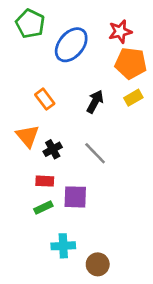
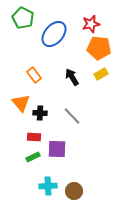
black arrow: (95, 102) -> (72, 77), turned -60
black cross: (53, 149) -> (40, 113), turned 32
brown circle: (98, 264) -> (74, 191), moved

